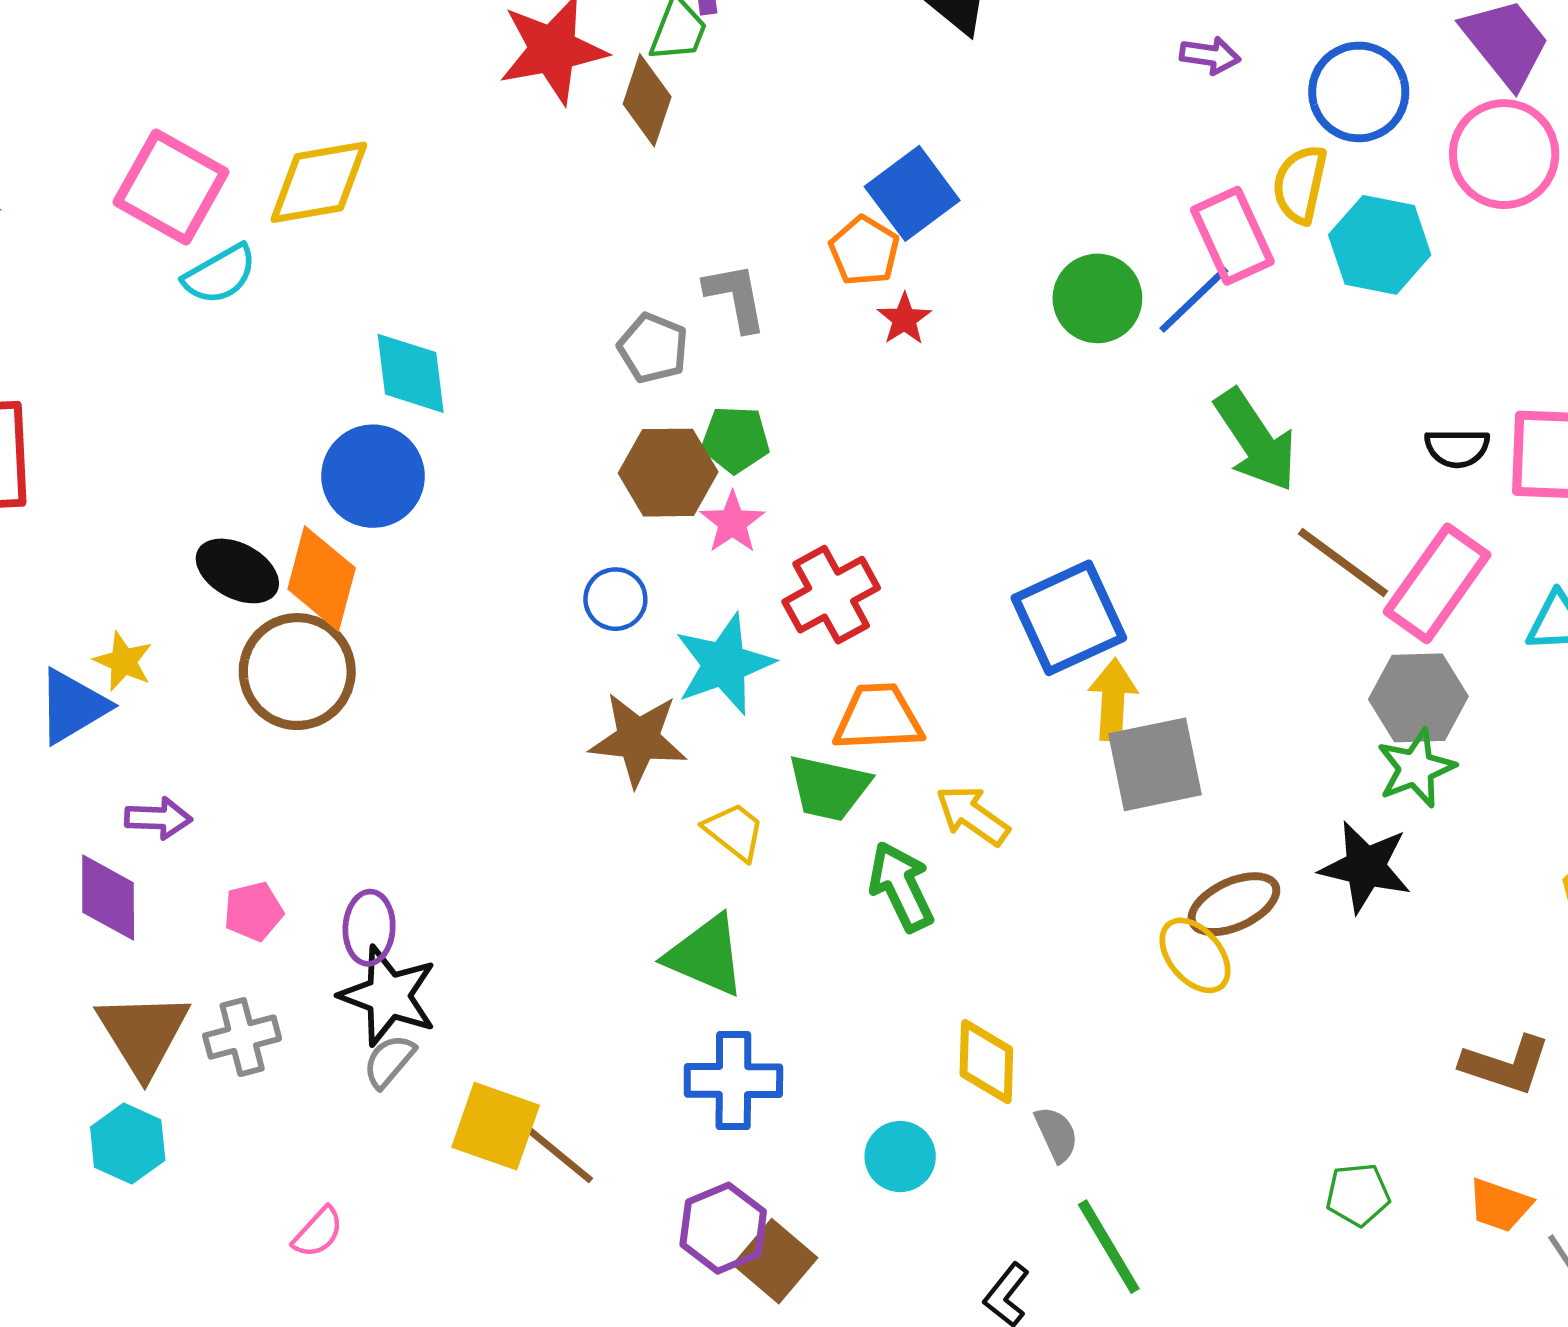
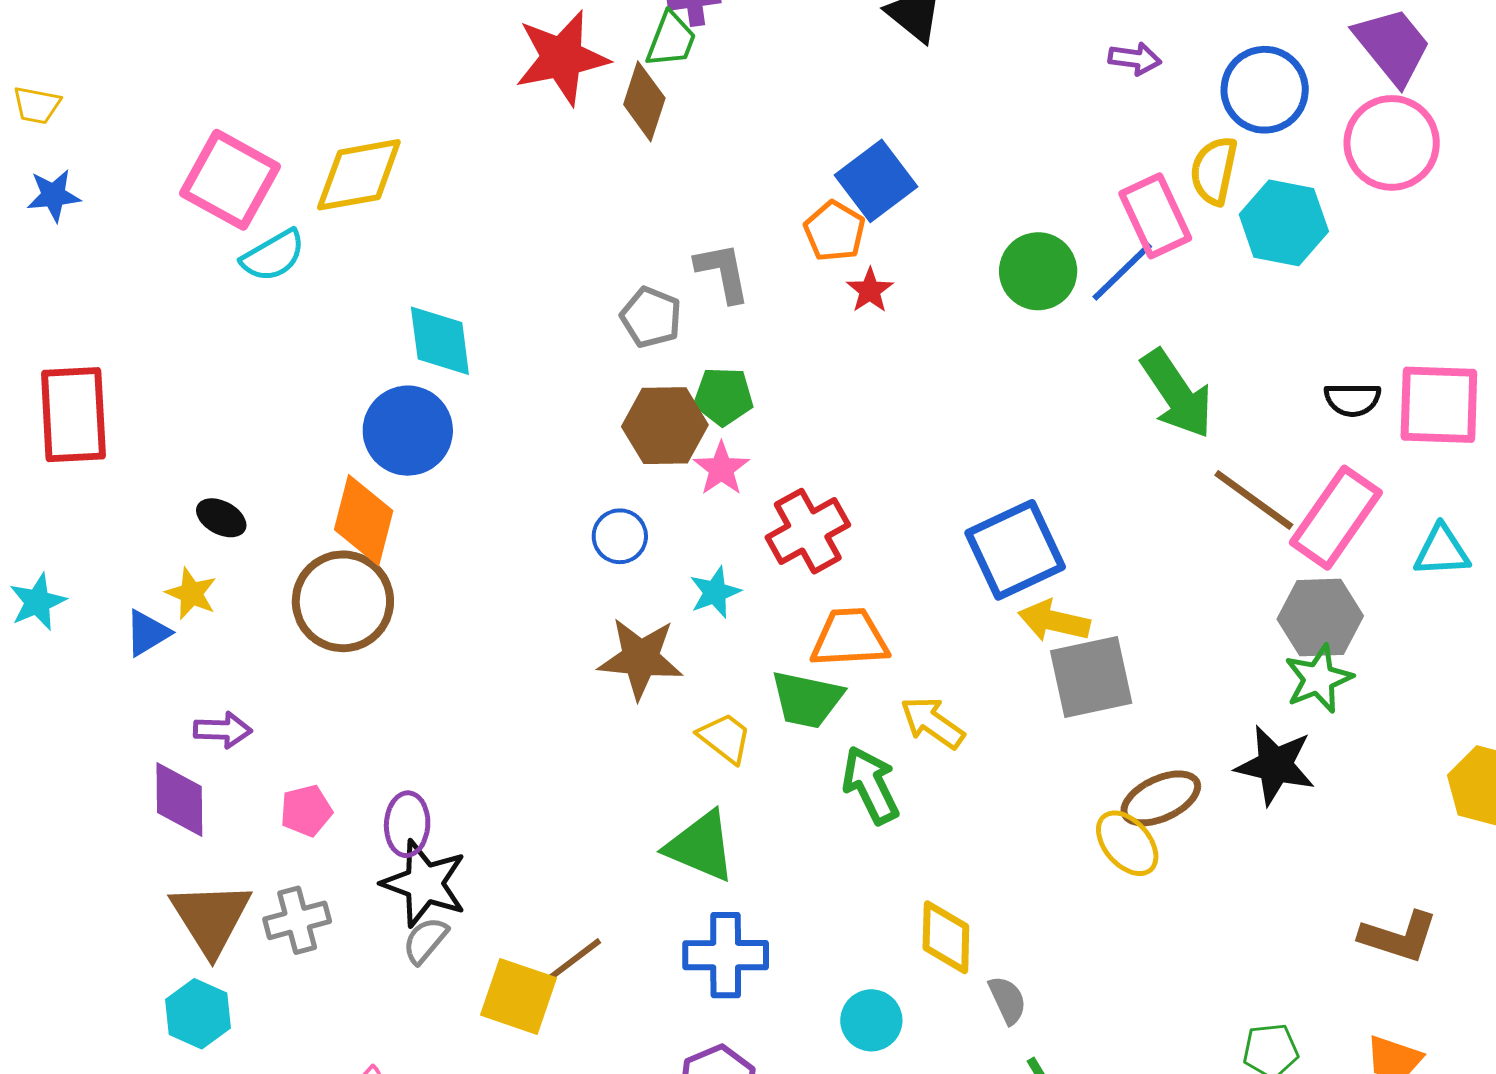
black ellipse: (237, 571) -> (221, 518), moved, size x0.7
cyan star: (724, 664) -> (715, 592), size x0.6
yellow arrow: (1113, 700) -> (1054, 621), turned -80
blue triangle: (73, 706) -> (147, 633), size x0.7
brown line: (560, 1155) -> (572, 961), moved, turned -76

